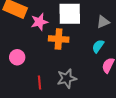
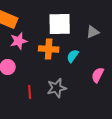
pink star: (39, 22) -> (19, 41), moved
cyan semicircle: (98, 46) -> (73, 56), moved

